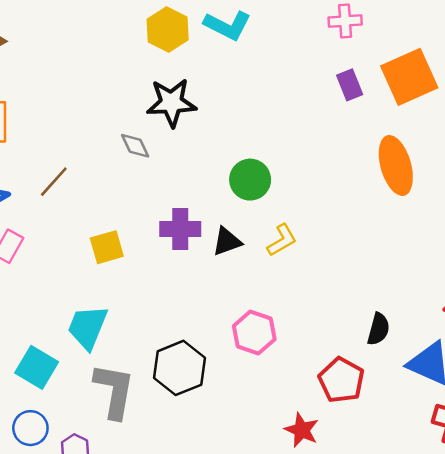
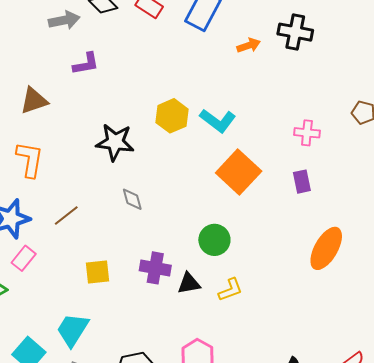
orange square: (409, 77) -> (239, 172), moved, turned -33
black star: (171, 103) -> (115, 142), moved
orange ellipse: (396, 165) -> (326, 248), turned 36

